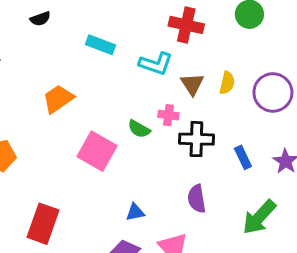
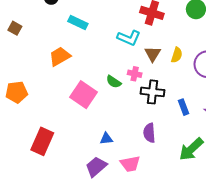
cyan rectangle: (100, 45) -> (78, 23), moved

